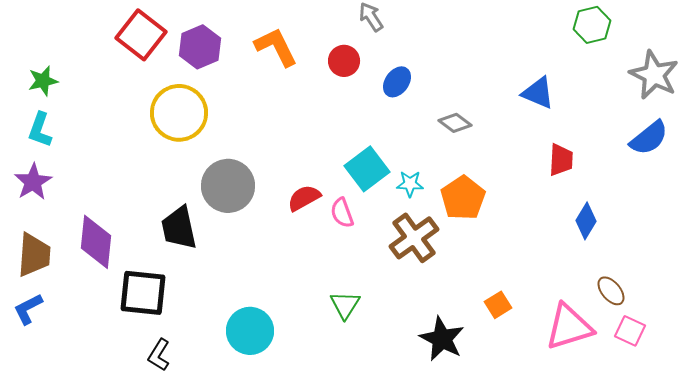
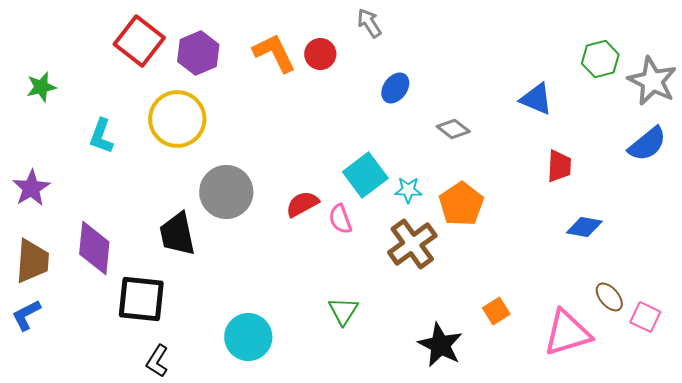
green hexagon: (592, 25) -> (600, 59), moved
red circle: (344, 61) -> (320, 54), moved
cyan L-shape: (40, 130) -> (101, 136), moved
blue diamond: (586, 221) -> (584, 227), turned 69
pink square: (630, 331) -> (645, 317), moved

